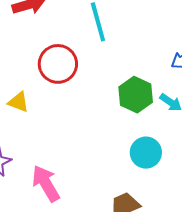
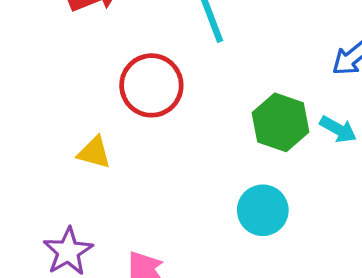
cyan circle: (146, 153) -> (263, 210), moved

